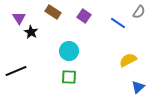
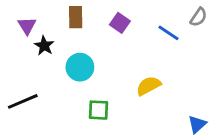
brown rectangle: (53, 12) -> (76, 17), turned 56
cyan circle: (69, 51) -> (80, 67), moved
yellow semicircle: (128, 60) -> (149, 86), moved

